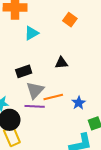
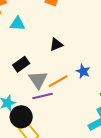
cyan triangle: (31, 33) -> (18, 24), turned 49
blue star: (79, 103) -> (83, 71), moved

